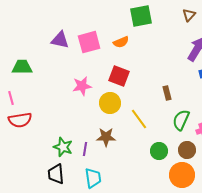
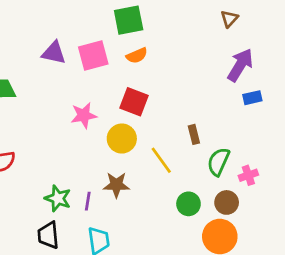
green square: (141, 16) -> (129, 20), moved
brown rectangle: (167, 93) -> (194, 134), moved

